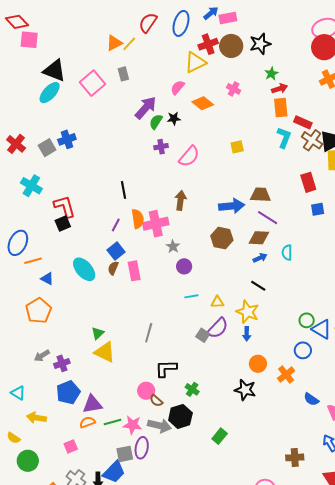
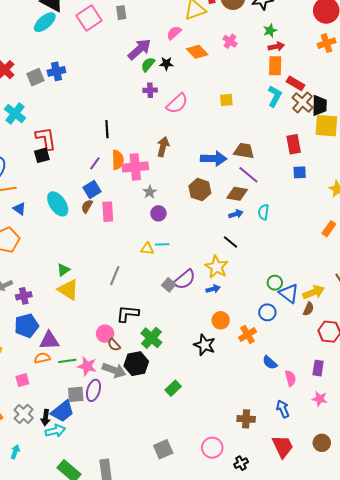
yellow triangle: (217, 302) -> (147, 249), moved
blue arrow: (247, 334) -> (213, 289), turned -112
green cross: (192, 389) -> (151, 338), size x1.5

